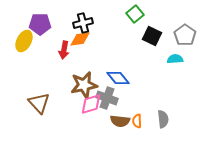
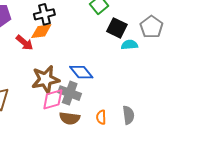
red arrow: (64, 50) -> (25, 43), turned -60
cyan semicircle: (175, 59) -> (129, 45), moved
brown semicircle: (120, 121) -> (70, 118), moved

